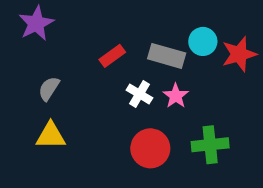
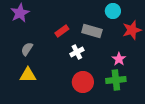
cyan circle: (203, 41) -> (113, 11), moved
white cross: (139, 94) -> (77, 52), turned 32
pink star: (176, 96) -> (119, 59), moved

